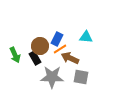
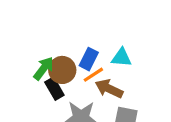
cyan triangle: (86, 37) -> (121, 58), moved
green arrow: (15, 55) -> (44, 68), moved, turned -119

